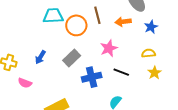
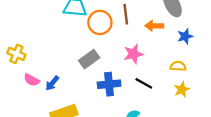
blue arrow: (40, 57) -> (52, 83), moved

